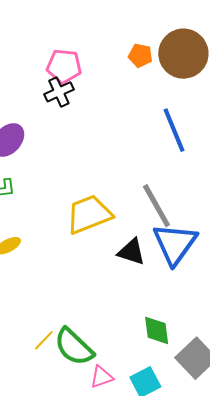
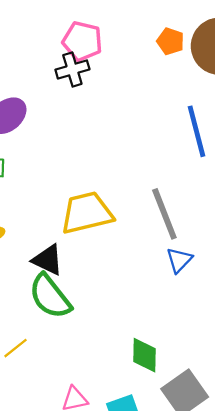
blue triangle: (175, 244) -> (179, 260), size x0.5
black triangle: (132, 252) -> (48, 260), moved
green semicircle: (74, 347) -> (50, 296), moved

